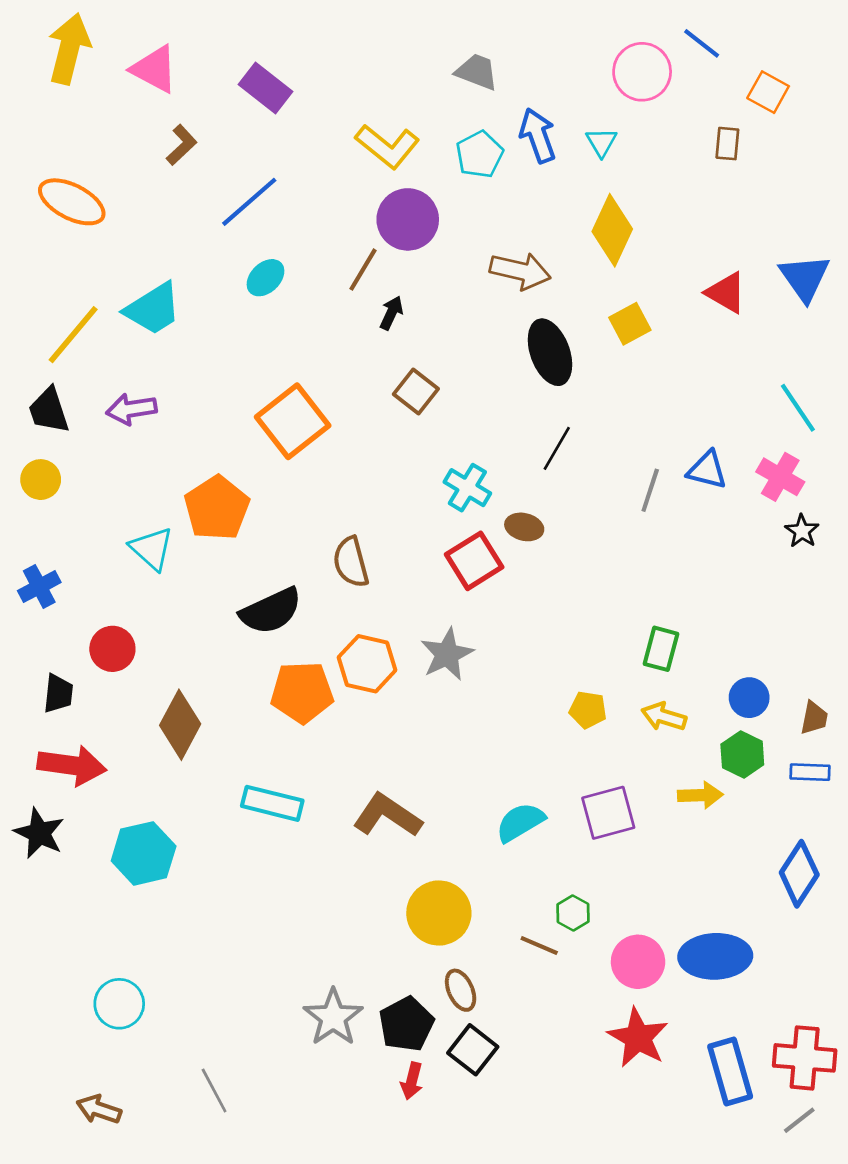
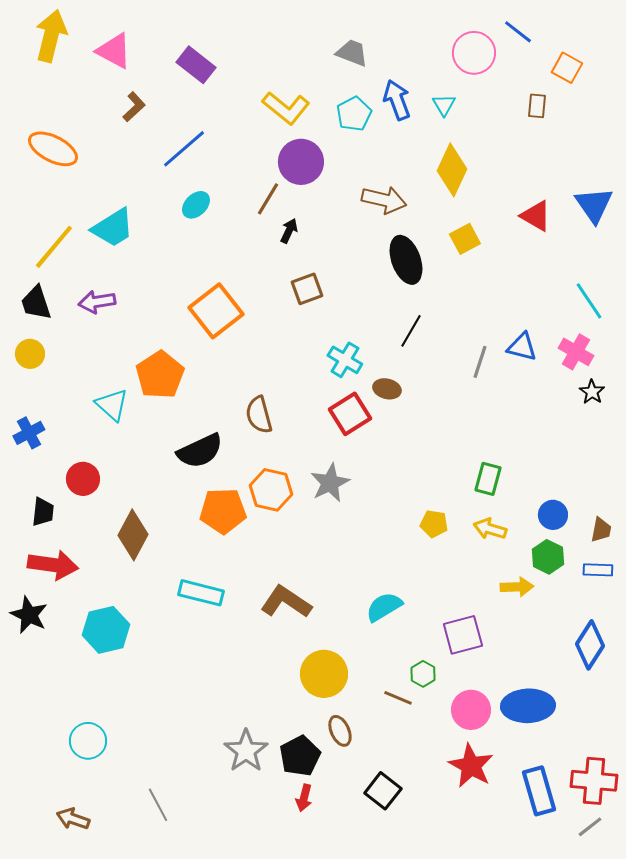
brown square: (416, 391) -> (307, 289), turned 32
purple square: (608, 813) -> (463, 635), moved
black square: (473, 1050) -> (383, 791), moved

